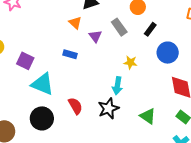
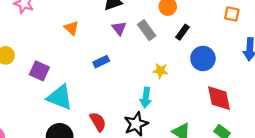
orange triangle: (75, 23) -> (71, 28), moved
purple triangle: (95, 36) -> (119, 28), moved
blue rectangle: (70, 54) -> (101, 62), moved, turned -40

